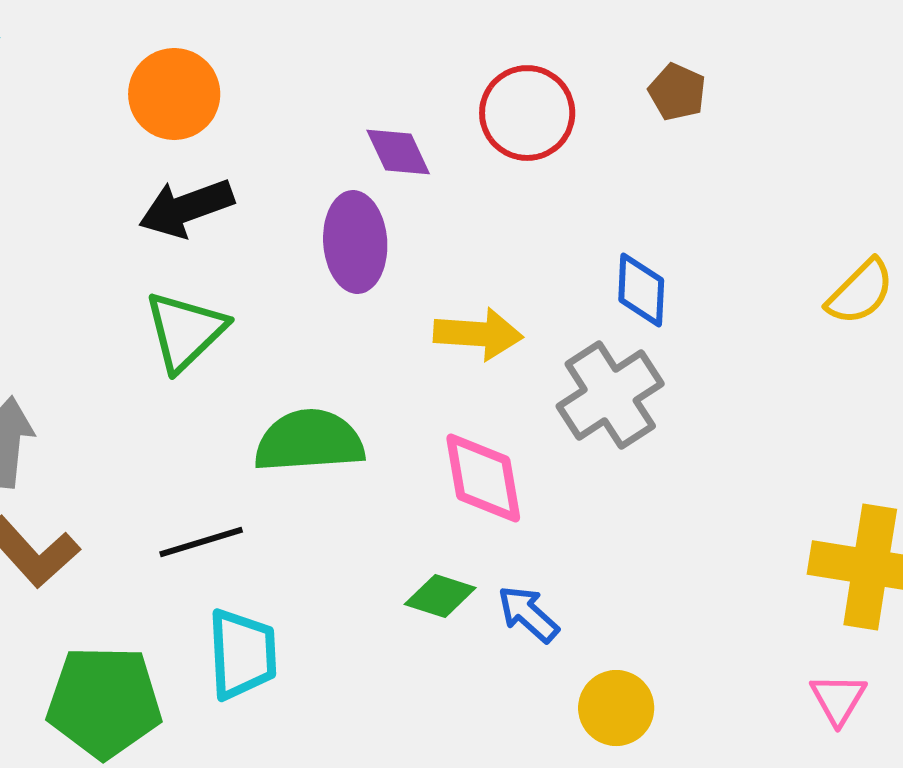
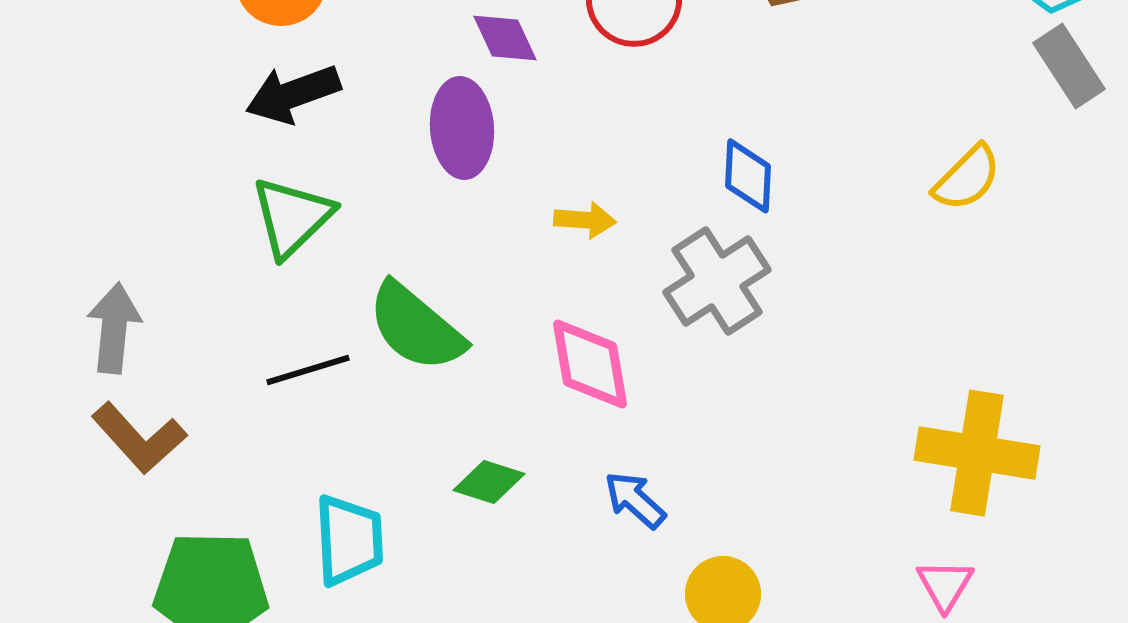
yellow arrow: (478, 334) -> (585, 220), size x0.7
green semicircle: (309, 441) -> (416, 327), turned -136
black line: (201, 542) -> (308, 370), moved
green diamond: (440, 596) -> (489, 482), moved

